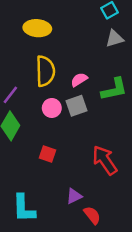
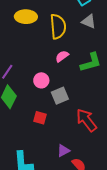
gray triangle: (114, 39) -> (89, 21), turned 42
yellow semicircle: (45, 71) -> (58, 27), moved
gray square: (76, 106) -> (60, 96), moved

